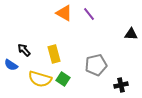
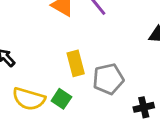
yellow rectangle: (54, 54) -> (76, 63), moved

